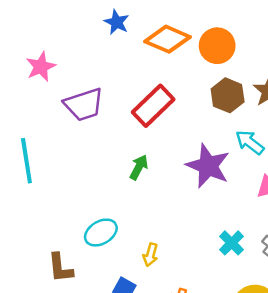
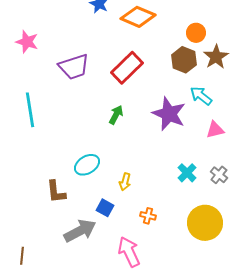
orange circle: (217, 46) -> (196, 33), moved, size x0.7
pink star: (41, 67) -> (27, 42), moved, turned -30

